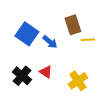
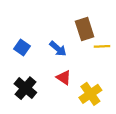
blue square: (27, 34) -> (22, 48), moved, size x0.6
red triangle: (46, 72) -> (64, 78), moved

